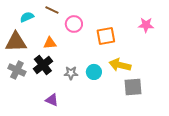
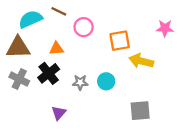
cyan semicircle: (27, 17) -> (30, 19), size x1.5
yellow arrow: (120, 65) -> (141, 61), moved
gray square: (133, 87) -> (140, 111), moved
purple triangle: (52, 100) -> (59, 113), turned 48

